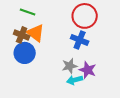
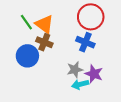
green line: (28, 12) -> (26, 22), moved, turned 35
orange triangle: (36, 33) -> (44, 24), moved
brown cross: (22, 35) -> (44, 42), moved

